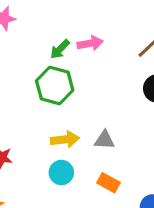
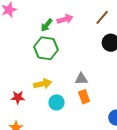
yellow arrow: (65, 139) -> (43, 84), moved
orange rectangle: (109, 183) -> (84, 97), moved, turned 48

